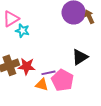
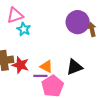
orange triangle: (42, 85) -> (46, 66), moved

